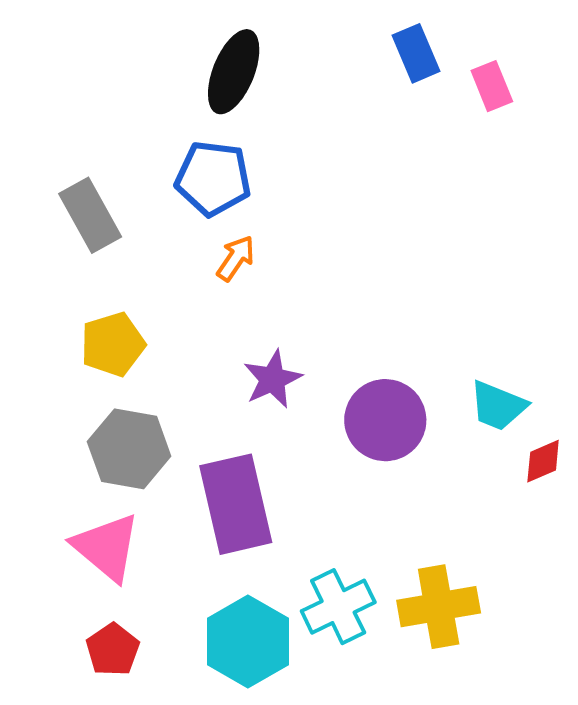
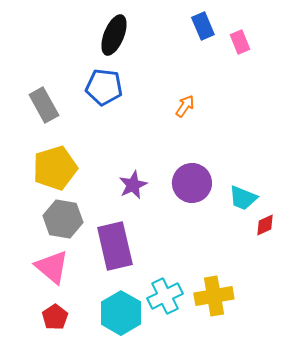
orange arrow: (236, 258) -> (185, 106), moved
yellow pentagon: (113, 344) -> (55, 168), size x1.4
purple circle: (385, 420) -> (192, 183), moved

